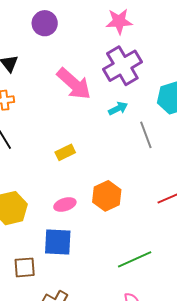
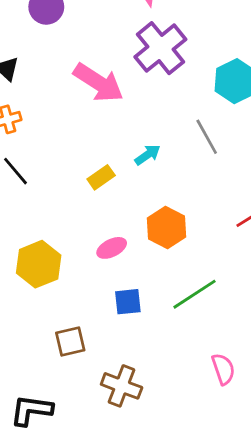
cyan arrow: (118, 109) -> (148, 155), moved
blue square: (58, 242) -> (128, 302), moved, size x0.7
green line: (135, 259) -> (195, 294), moved

